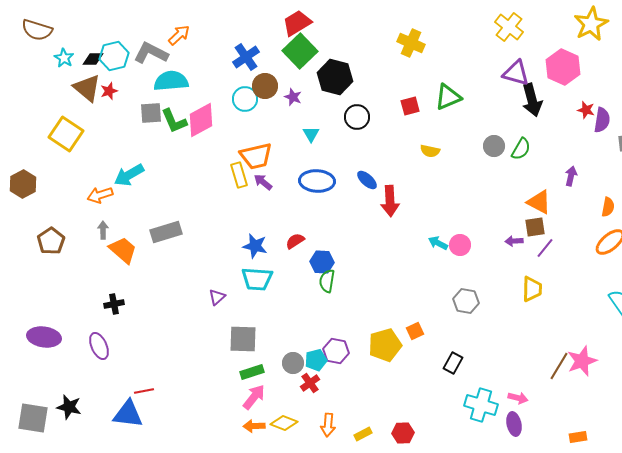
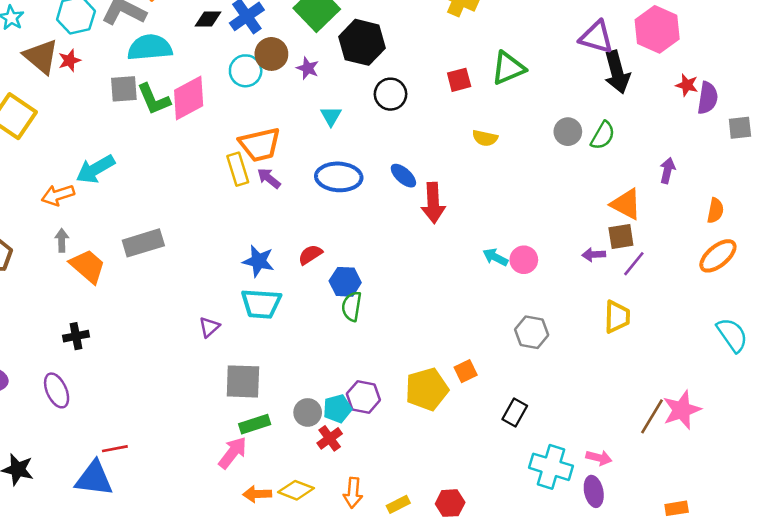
black diamond: (93, 59) -> (208, 19), moved
pink arrow: (254, 397) -> (233, 453), moved

